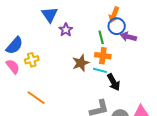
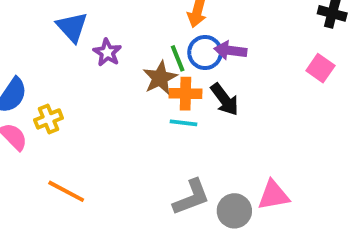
blue circle: (117, 26) -> (205, 52), moved
brown star: (81, 63) -> (160, 78), moved
black arrow: (114, 82) -> (225, 99), moved

